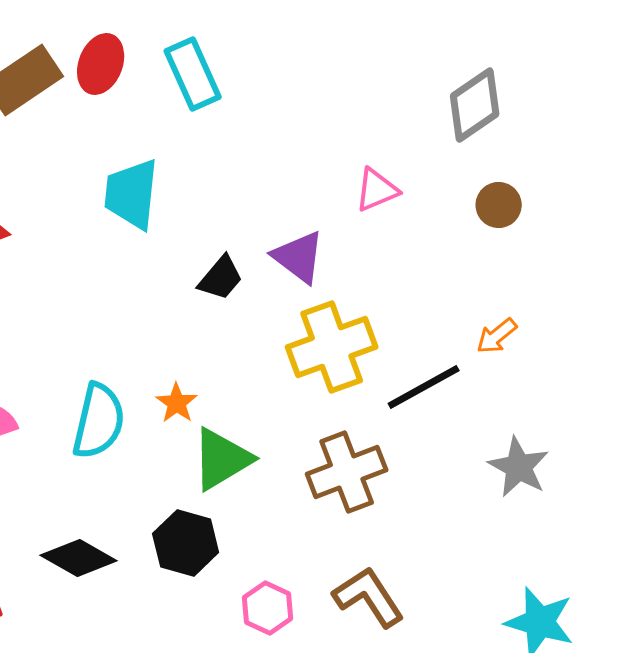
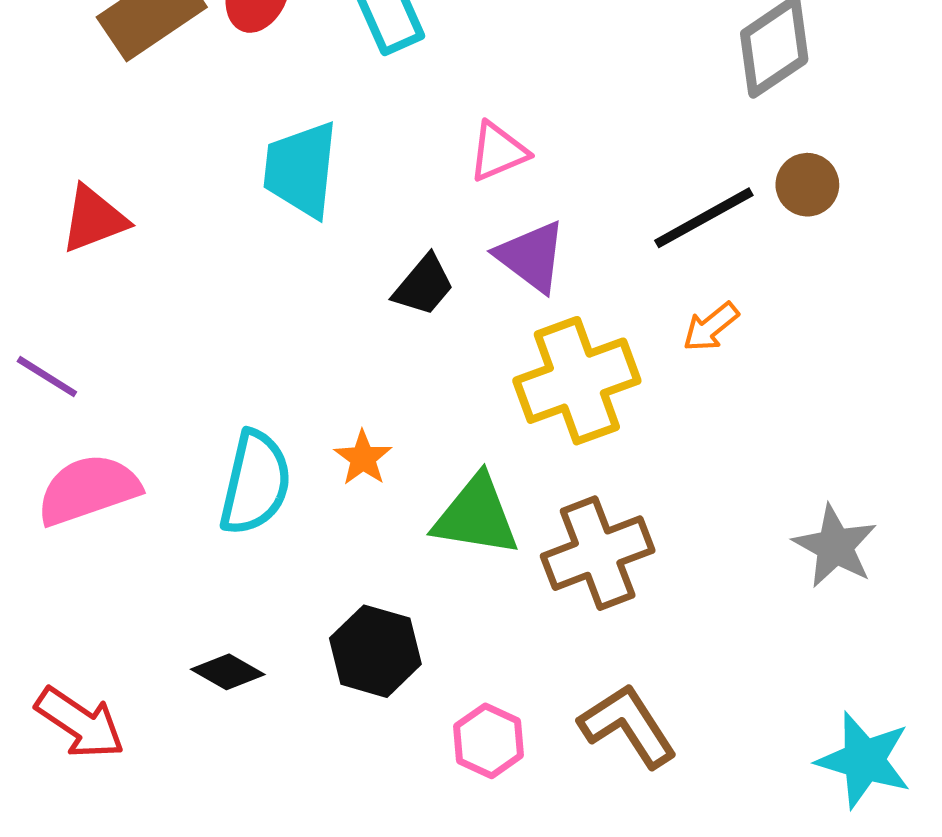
pink triangle: (377, 190) -> (498, 152), moved
orange arrow: (497, 336) -> (711, 327), moved
black line: (424, 387) -> (704, 218), moved
green triangle: (222, 459) -> (476, 516), moved, turned 40
black diamond: (79, 558) -> (228, 672), size x0.7

